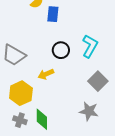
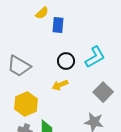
cyan L-shape: (90, 46) -> (95, 57), turned 30
yellow arrow: (46, 74) -> (60, 85), moved

